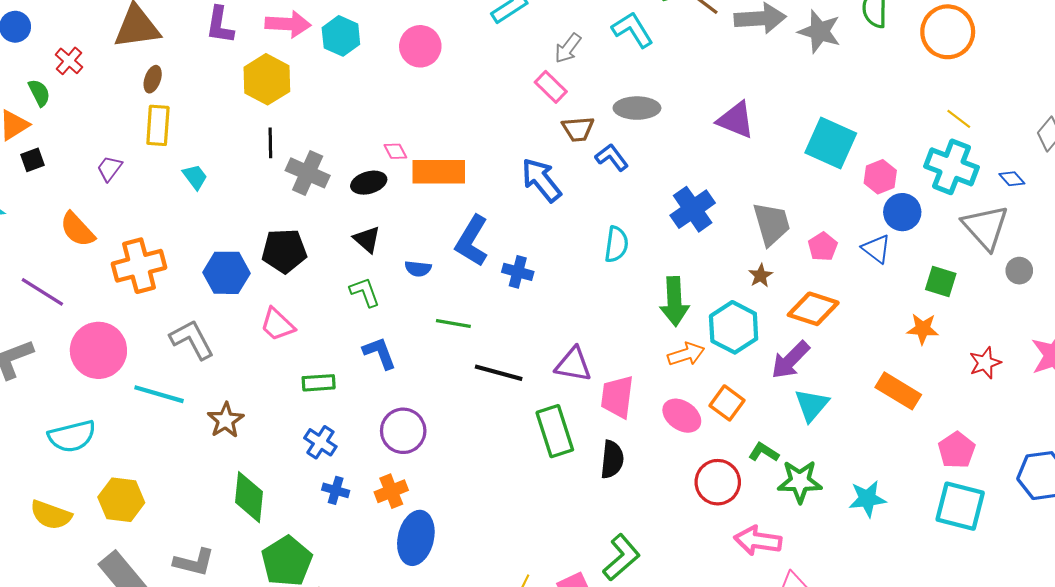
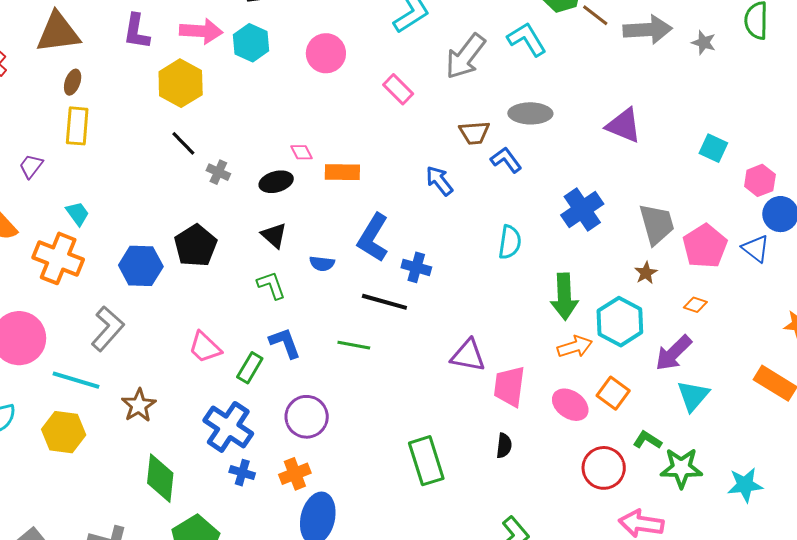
gray star: (820, 31) -> (704, 43), size x0.6
gray arrow: (568, 48) -> (465, 56), size x1.6
pink rectangle: (551, 87) -> (398, 89), moved
black line: (270, 143) -> (183, 143), turned -44
cyan square: (831, 143) -> (713, 148), size x0.6
orange rectangle: (439, 172) -> (342, 172), size x0.7
gray cross: (308, 173) -> (218, 172), size x0.6
cyan trapezoid: (195, 177) -> (78, 214), moved
blue arrow: (541, 180) -> (439, 181), size x0.7
pink pentagon: (823, 247) -> (705, 246), size x1.6
black pentagon: (284, 251) -> (196, 246), turned -30
orange cross: (139, 266) -> (58, 258), turned 36
orange diamond: (813, 309) -> (695, 305), size x0.5
green line: (453, 323) -> (354, 345), moved
pink trapezoid: (277, 324) -> (205, 347), moved
gray L-shape: (192, 339) -> (108, 329), turned 69
black line: (499, 373) -> (384, 302), moved
green rectangle: (319, 383) -> (250, 368), moved, turned -56
green rectangle: (555, 431) -> (426, 461), moved
blue cross: (320, 442) -> (228, 427), size x1.6
black semicircle: (612, 459) -> (504, 446), size x0.7
yellow hexagon: (121, 500) -> (64, 432), moved

